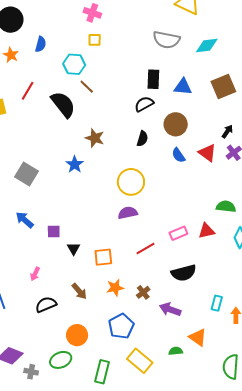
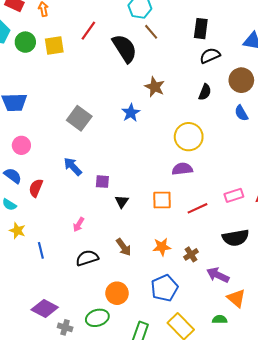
black rectangle: (153, 79) -> (201, 29), moved
orange square: (103, 257) -> (162, 200), moved
orange triangle: (198, 337) -> (236, 298), moved

